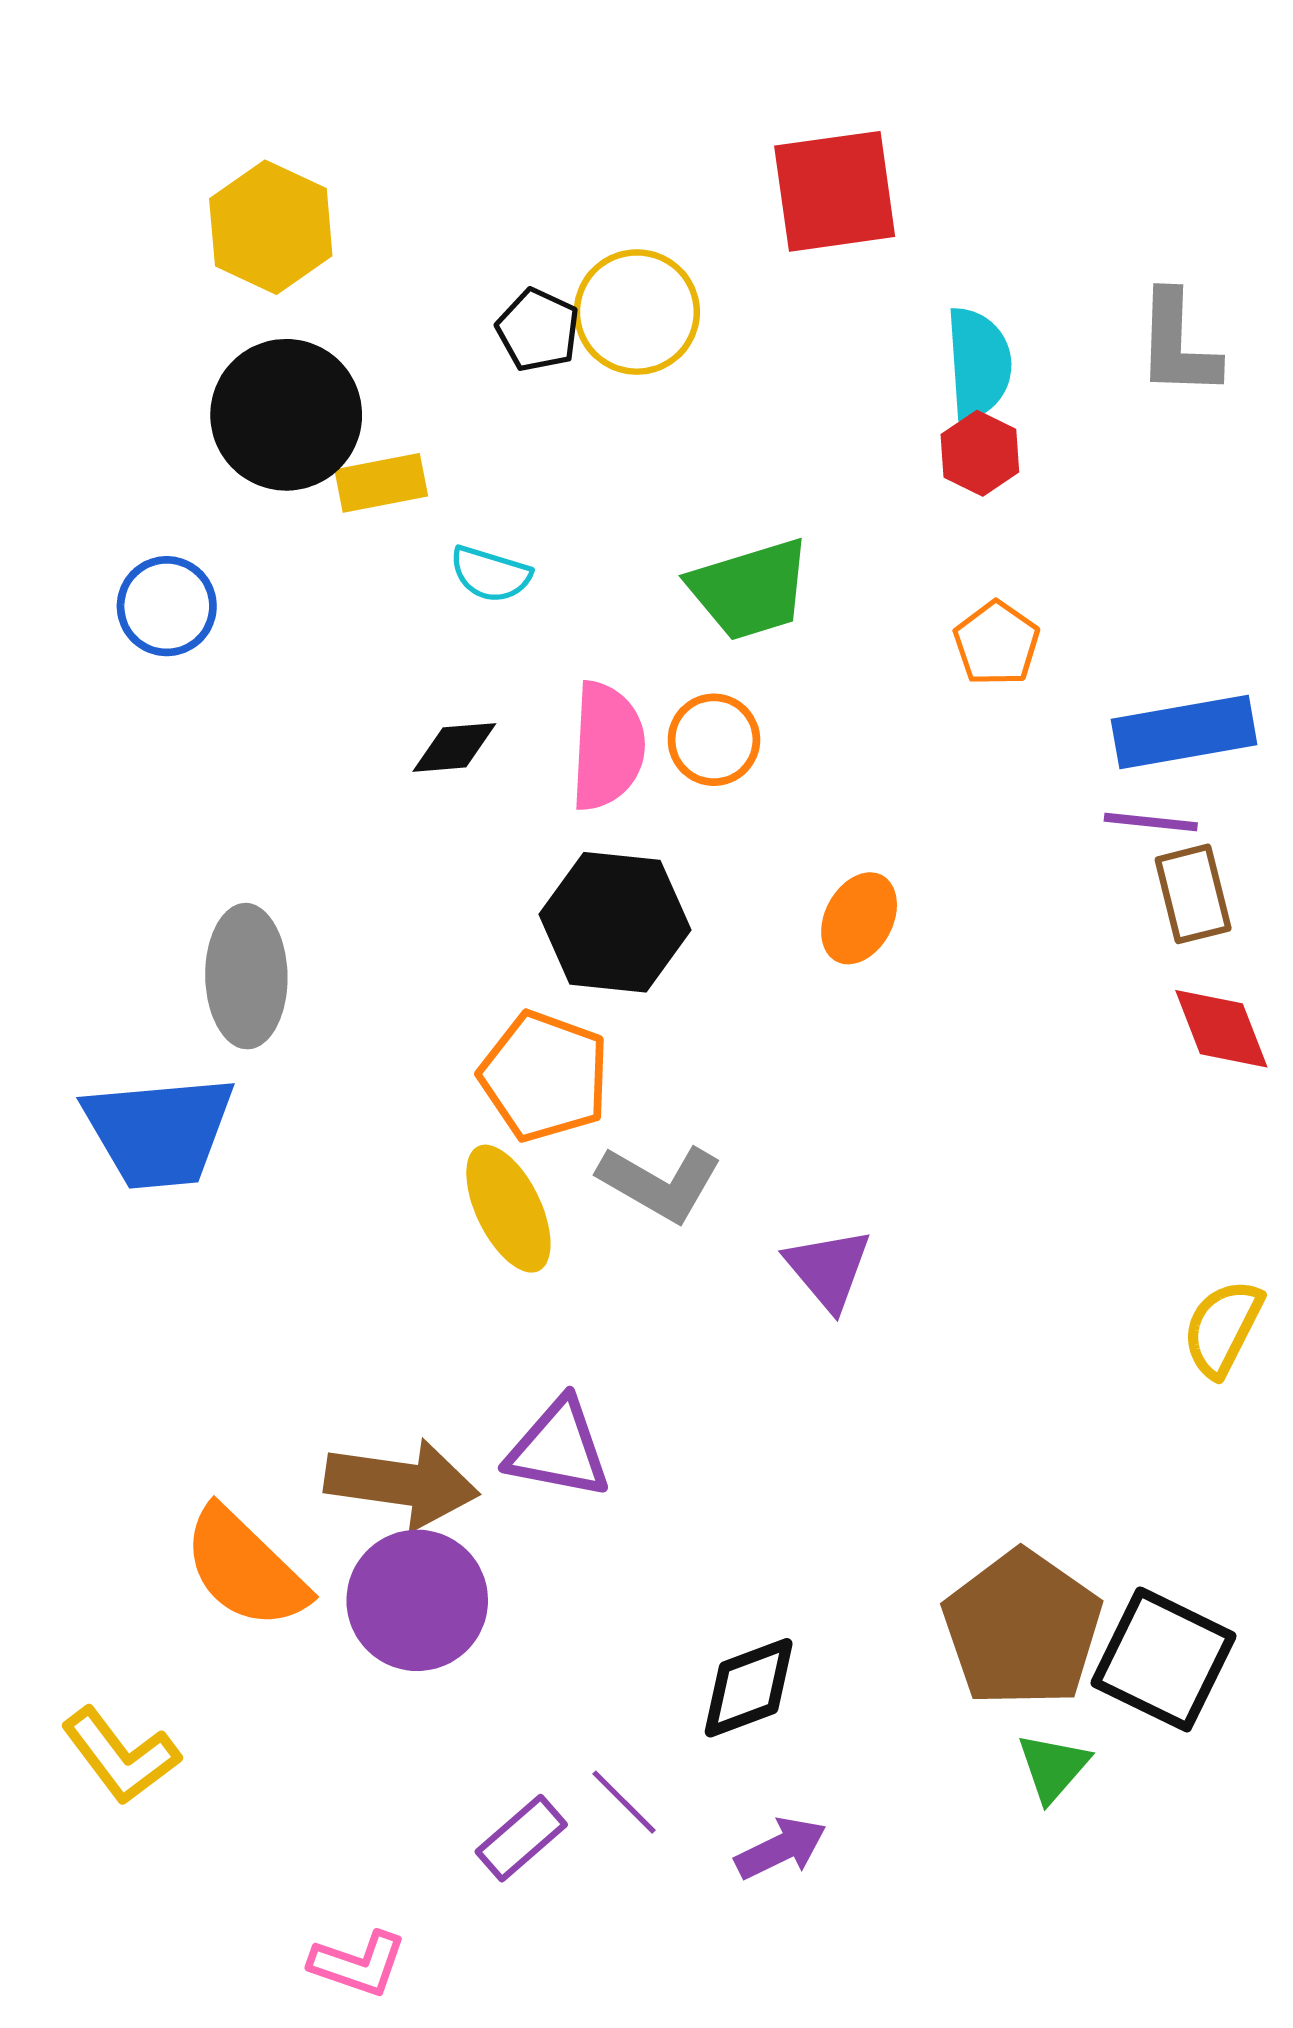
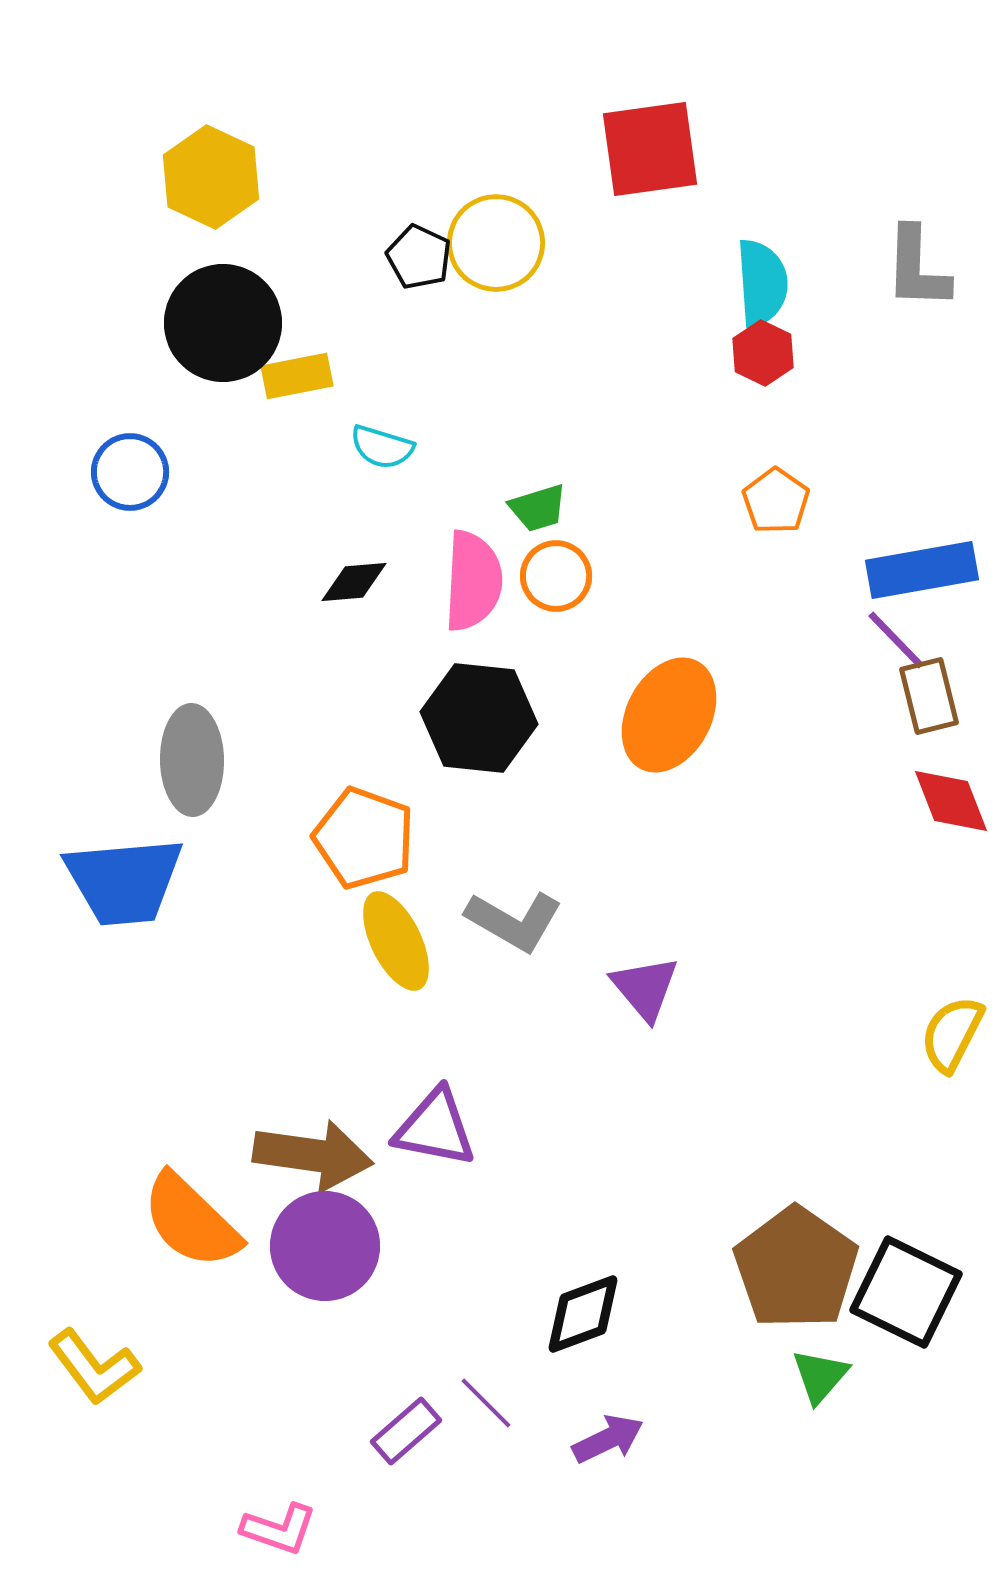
green trapezoid: (750, 589) -> (538, 508), moved, size x0.6
purple line: (1151, 822) -> (896, 640), turned 40
orange ellipse: (859, 918) -> (669, 715), size x1.6
orange pentagon: (544, 1076) -> (364, 838), moved

